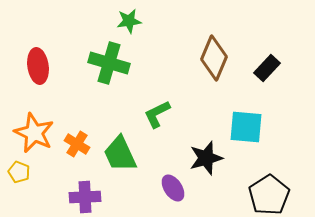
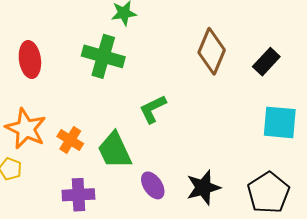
cyan square: (246, 127) -> (280, 122), moved
black star: (206, 158) -> (203, 187), moved
purple ellipse: (173, 188) -> (153, 185), moved

